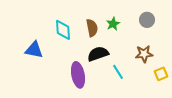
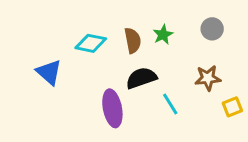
cyan diamond: (63, 30) -> (91, 43), turned -75
blue triangle: (34, 50) -> (49, 72), turned 30

